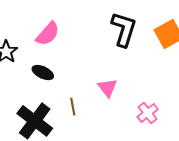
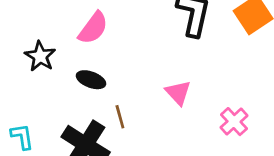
brown line: (73, 107) -> (120, 117), moved

